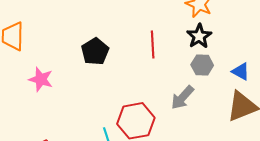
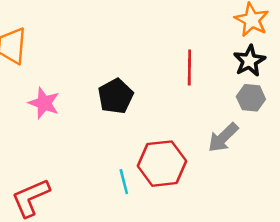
black pentagon: (95, 51) -> (116, 96), moved

